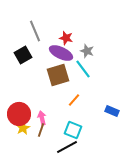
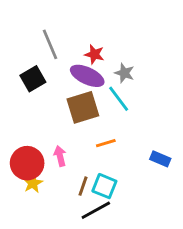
orange line: (74, 100) -> (106, 143), turned 32
pink arrow: (42, 118) -> (60, 156), moved
brown line: (41, 130) -> (83, 186), moved

